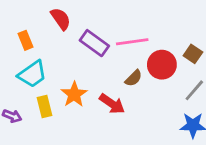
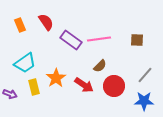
orange rectangle: (26, 40) -> (20, 25), moved
brown square: (193, 54) -> (137, 40), moved, turned -32
red circle: (162, 65) -> (114, 86), moved

